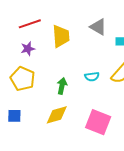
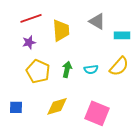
yellow pentagon: (23, 79) -> (38, 71), moved
green arrow: (62, 86) -> (67, 69), moved

